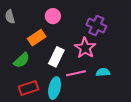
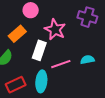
purple cross: (96, 25) -> (87, 17), moved
pink star: (85, 48) -> (55, 29), moved

